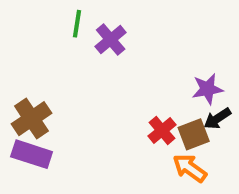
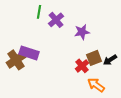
purple star: (207, 89) -> (82, 32), moved
brown square: (194, 134) -> (94, 58), moved
purple rectangle: (32, 154) -> (29, 53), moved

